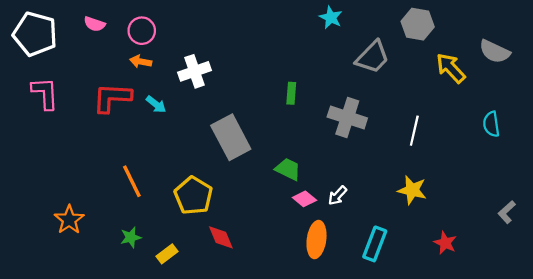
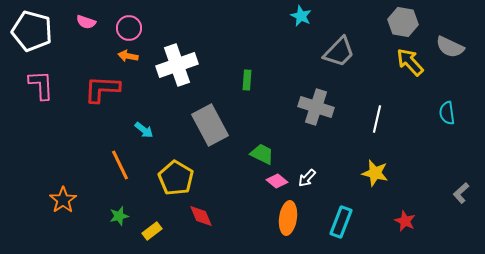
gray hexagon: (418, 24) -> (403, 22), moved
white cross: (194, 71) -> (177, 65), size x1.4
green rectangle: (291, 93) -> (247, 80), moved
cyan arrow: (156, 104) -> (144, 130), moved

